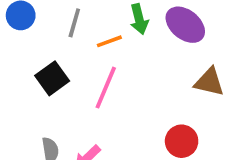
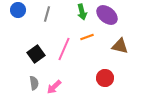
orange line: (109, 41) -> (87, 37), moved
black square: (52, 78) -> (36, 54), moved

